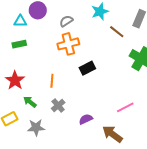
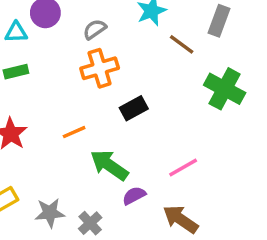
orange line: (52, 81) -> (74, 132), turned 64
green arrow: (30, 102) -> (109, 165), moved, size x1.6
gray cross: (58, 105) -> (90, 223), moved
pink line: (125, 107) -> (183, 168), moved

